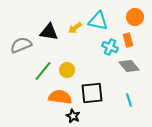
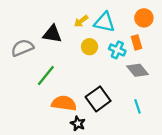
yellow arrow: (75, 28) -> (81, 21), moved
yellow circle: (67, 70) -> (90, 47), moved
black square: (92, 93) -> (98, 99), turned -30

